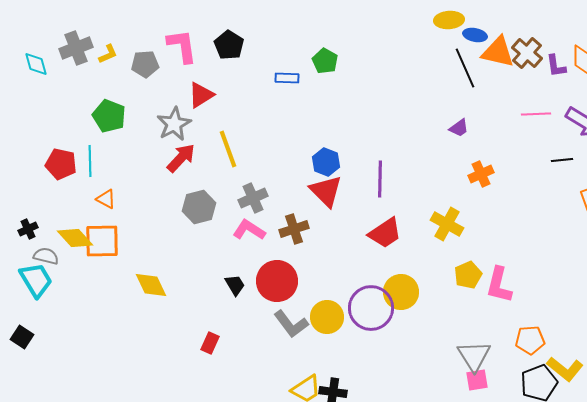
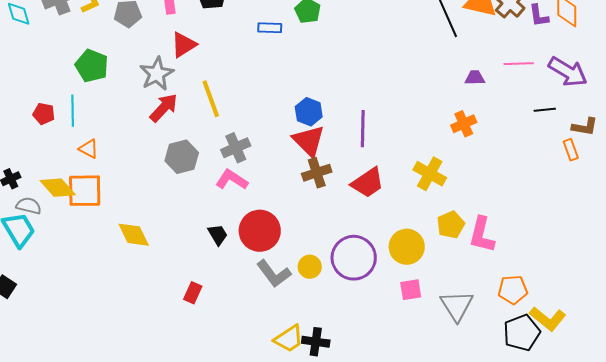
purple trapezoid: (459, 128) -> (475, 78), moved, turned -145
red pentagon: (61, 164) -> (44, 114), size x0.7
brown cross: (294, 229) -> (317, 173), moved
yellow circle: (401, 292) -> (407, 247), moved
yellow circle: (327, 317) -> (310, 267), size x0.7
pink square: (477, 380) -> (411, 290), moved

